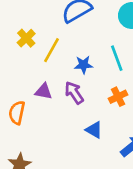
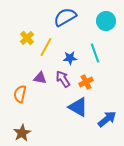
orange cross: (118, 97) -> (86, 82), moved
blue triangle: (94, 130) -> (78, 107), size x1.5

